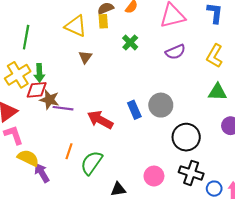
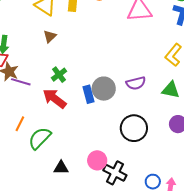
green cross: (130, 42) -> (59, 75), moved
purple semicircle: (175, 52) -> (136, 83), moved
gray circle: (161, 105) -> (104, 89), moved
black cross: (191, 173) -> (115, 173), moved

